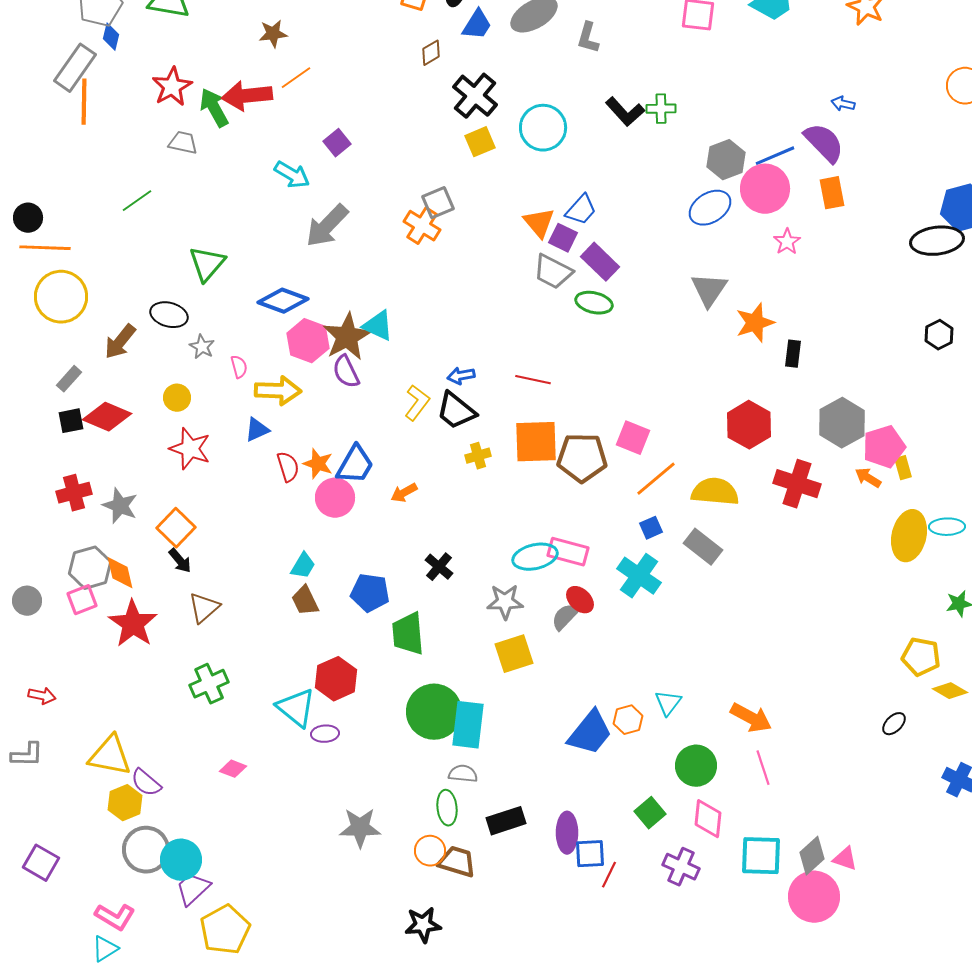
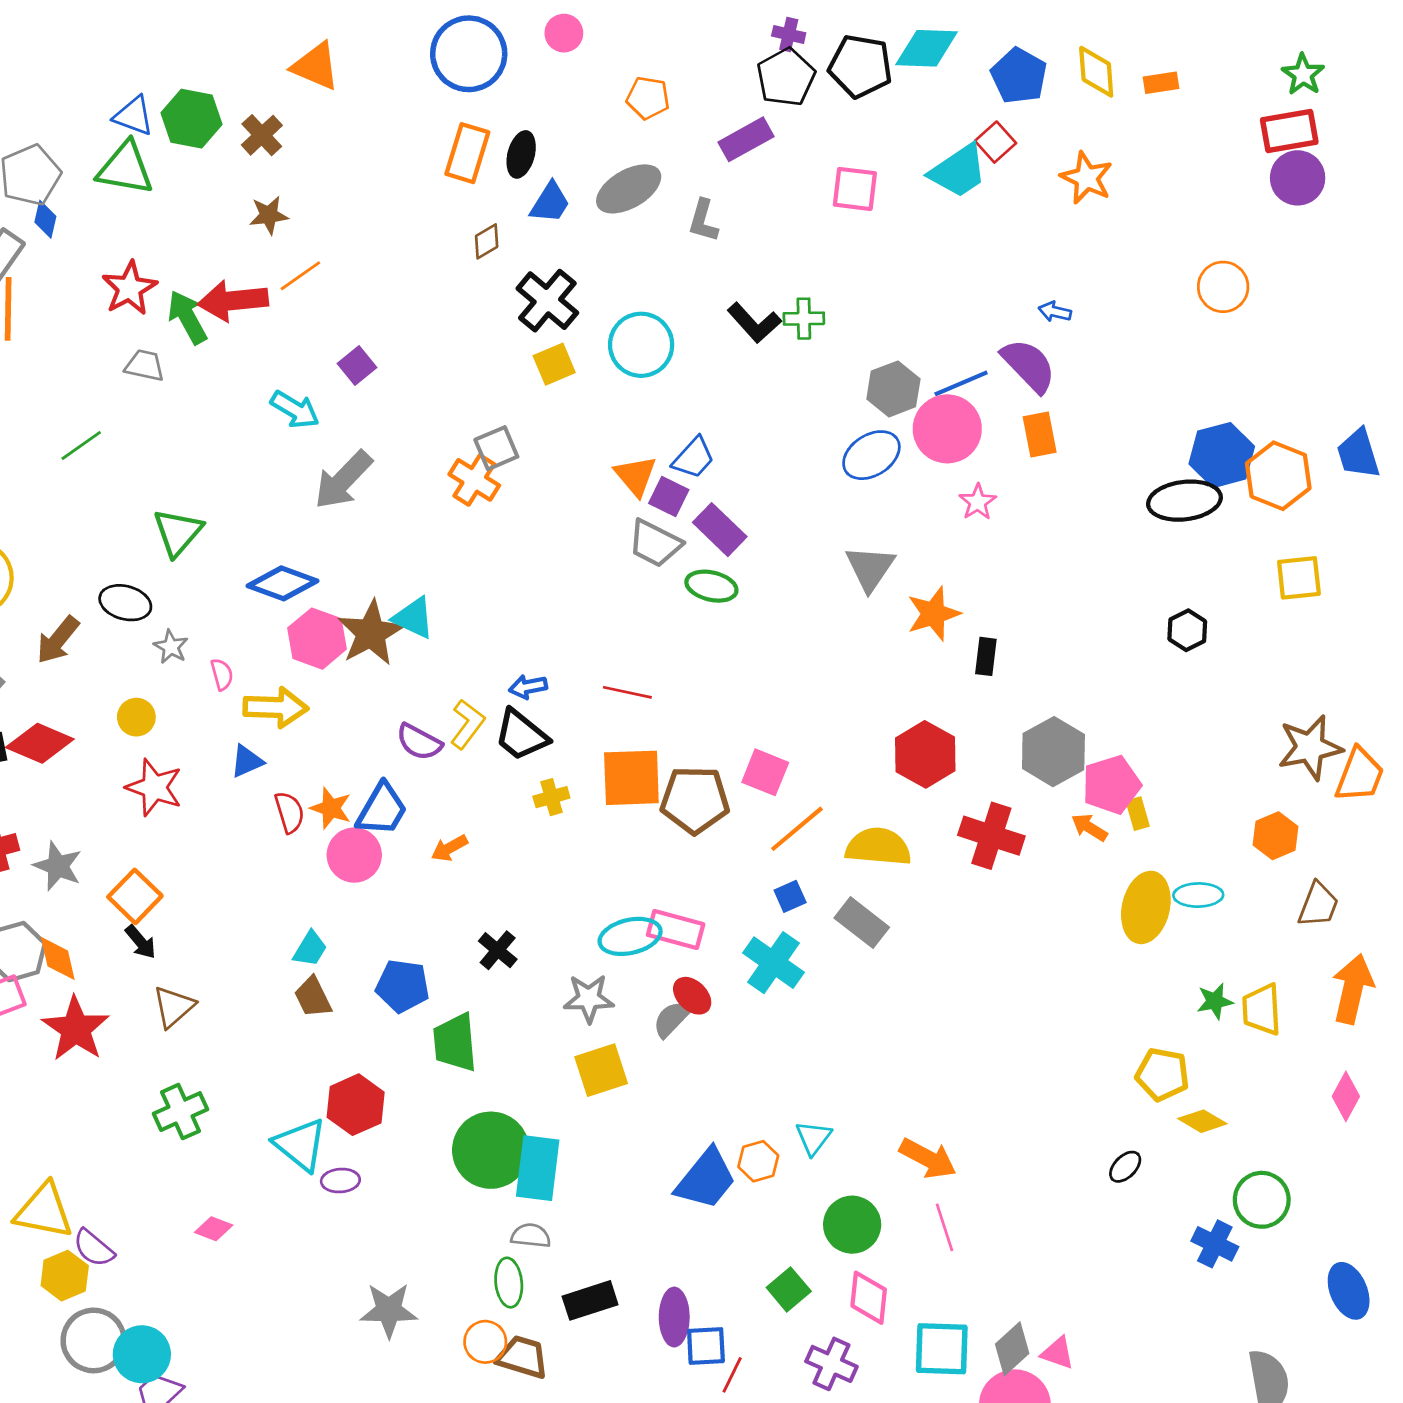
purple semicircle: (346, 372) -> (419, 742), moved, turned -36

